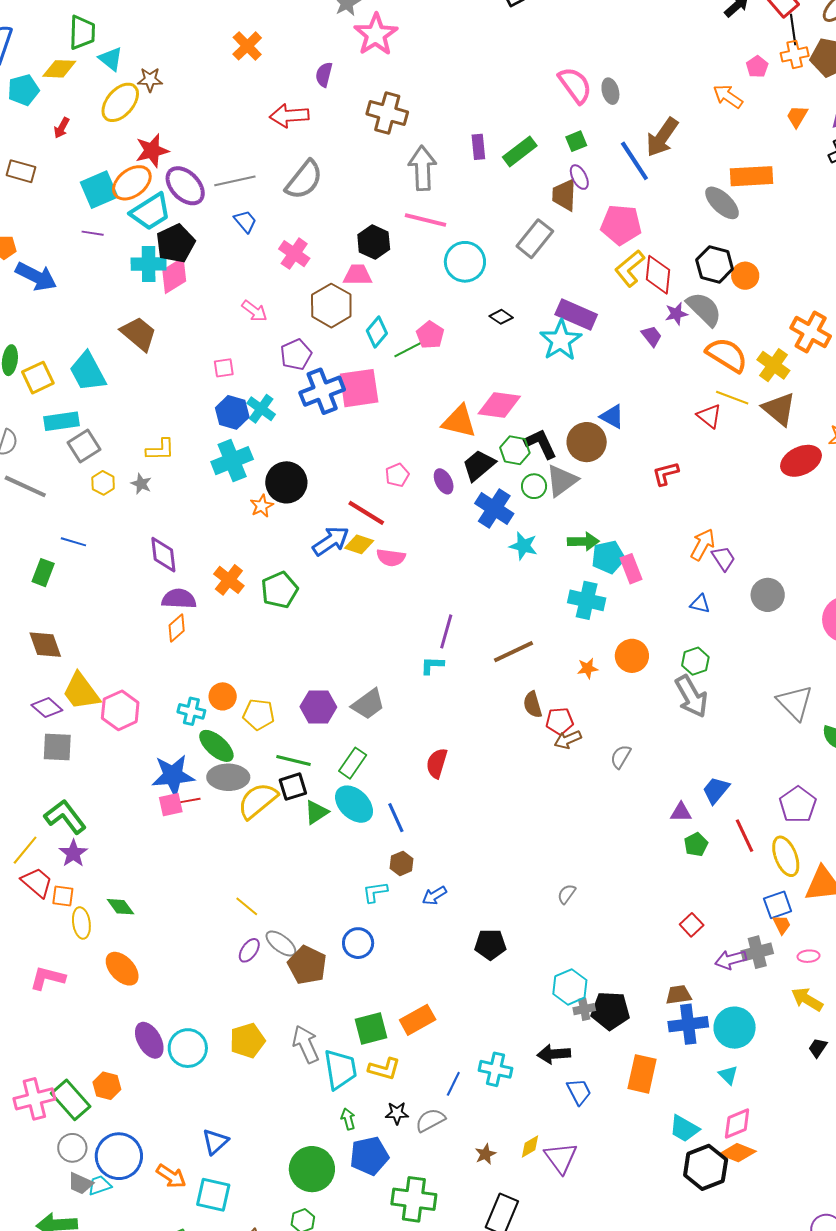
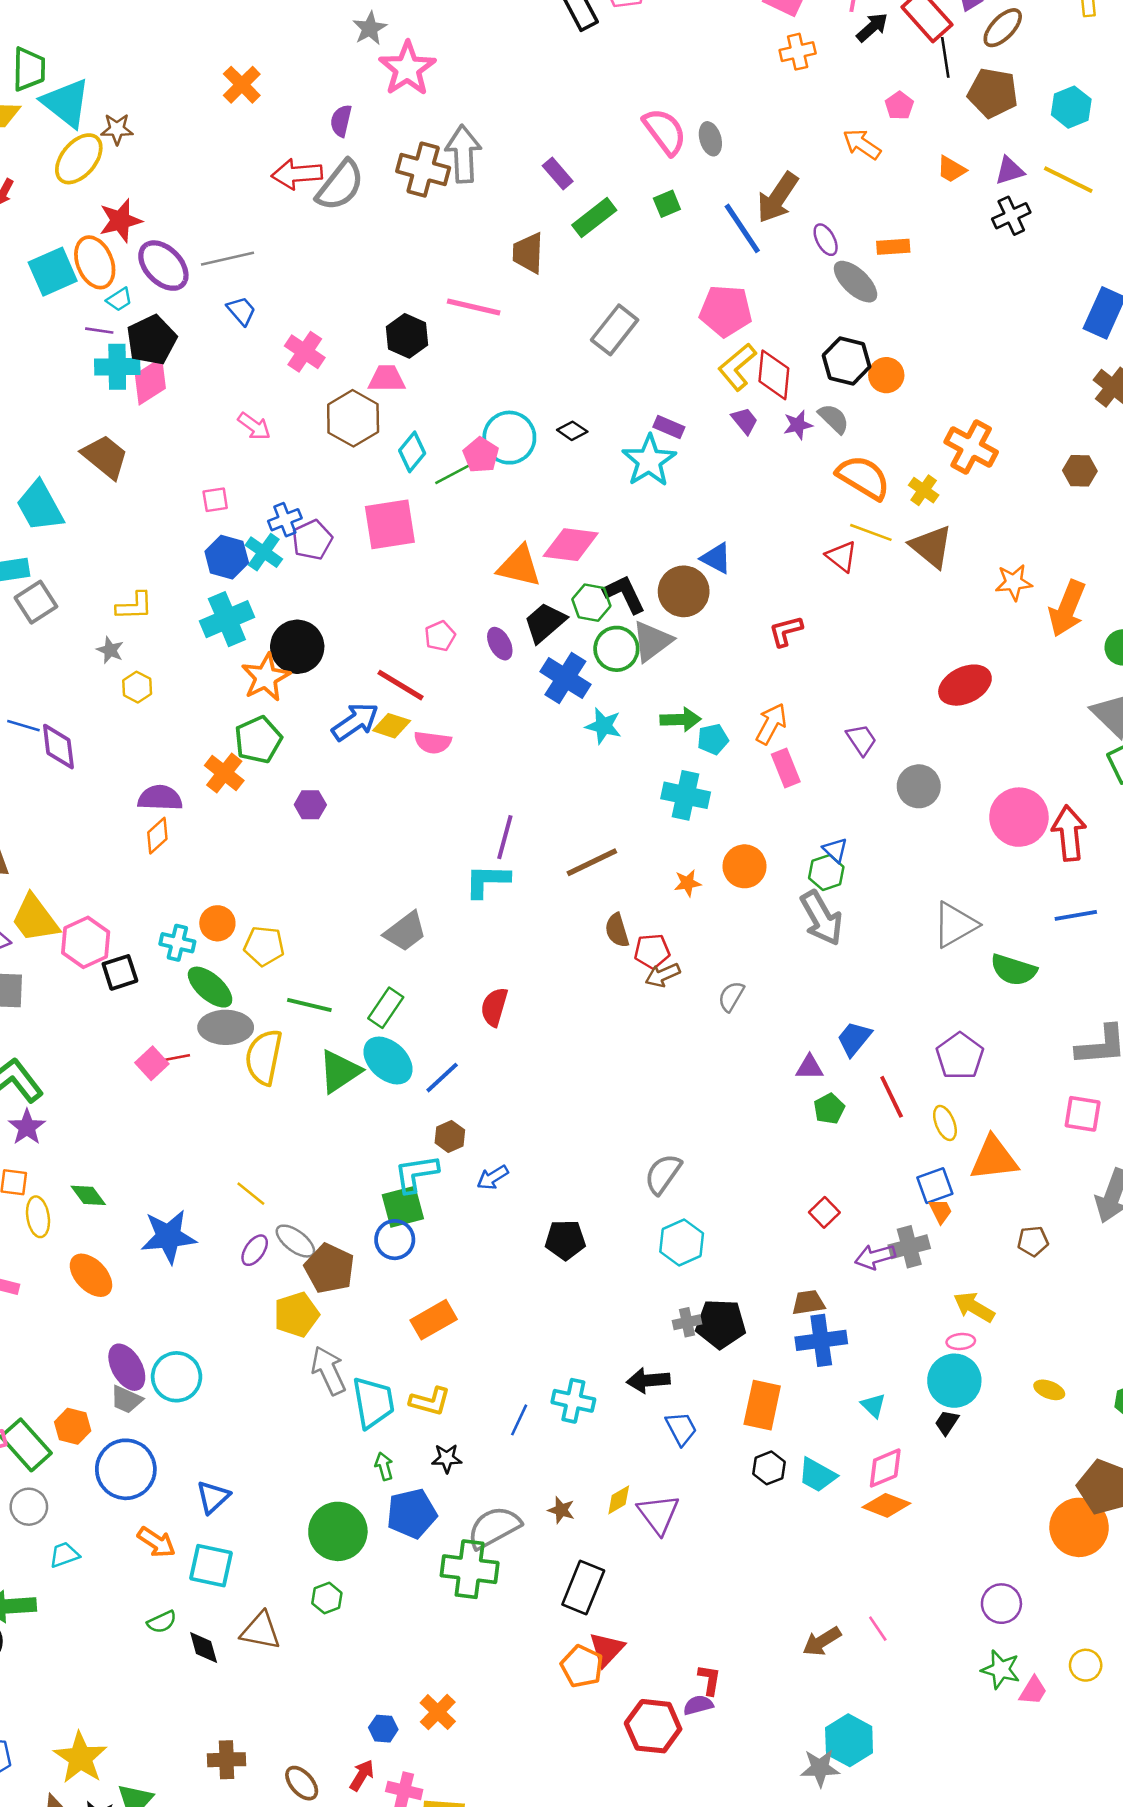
orange cross: (795, 54) -> (798, 52), moved
cyan triangle: (111, 59) -> (66, 103), size x1.6
orange trapezoid: (797, 116) -> (951, 169), turned -90
purple rectangle: (478, 147) -> (558, 173), moved, turned -35
gray arrow: (423, 168) -> (463, 154), moved
orange rectangle: (752, 176) -> (893, 247), size x0.6
purple ellipse: (579, 177) -> (826, 240), moved
gray semicircle: (304, 180) -> (340, 185), moved
orange ellipse: (132, 183) -> (95, 262), turned -75
brown trapezoid: (564, 195) -> (528, 253), moved
cyan trapezoid: (151, 212) -> (119, 299), size x0.5
purple line: (93, 233) -> (99, 331), moved
cyan circle: (465, 262) -> (509, 438), moved
gray semicircle: (704, 309) -> (834, 419), size x0.7
purple rectangle: (576, 314) -> (669, 427), size x0.6
purple trapezoid: (652, 336) -> (745, 421), moved
purple pentagon: (296, 355) -> (312, 540), moved
yellow cross: (773, 365) -> (924, 490), size x0.7
blue cross: (322, 391) -> (285, 520), moved, size x0.6
red ellipse: (801, 461) -> (965, 685), moved
yellow hexagon: (103, 483) -> (137, 687), moved
green circle: (534, 486) -> (616, 649), size x1.4
orange star: (262, 506) -> (266, 677), size x1.6
orange arrow: (703, 545) -> (771, 724), moved
purple diamond: (163, 555) -> (58, 747), moved
cyan pentagon: (608, 557) -> (713, 739), size x0.7
pink rectangle: (631, 569) -> (786, 768), moved
green pentagon: (280, 590) -> (258, 740), moved
blue triangle: (700, 604) -> (835, 850), moved, turned 30
cyan L-shape: (432, 665) -> (487, 881), size x1.5
gray triangle: (795, 703) -> (955, 925), turned 45
purple hexagon: (318, 707) -> (310, 805), moved, size x0.7
blue star: (173, 775) -> (168, 1237), moved
black square: (293, 787) -> (120, 972), moved
yellow semicircle: (258, 801) -> (264, 1057), turned -39
pink square: (171, 805) -> (152, 1063), turned -30
green triangle: (316, 812) -> (340, 1071), size x1.4
blue line: (396, 818) -> (442, 1078), turned 72
yellow ellipse: (786, 856) -> (945, 1123), size x0.7
cyan L-shape: (375, 892) -> (416, 1174), size x1.4
gray semicircle: (567, 894) -> (663, 1174), size x1.6
pink ellipse: (809, 956) -> (961, 1341), moved
cyan hexagon: (570, 987) -> (682, 1242), moved
orange rectangle: (418, 1020) -> (434, 1320), moved
green square: (371, 1028) -> (403, 1207), moved
cyan circle: (735, 1028) -> (954, 1381), moved
yellow pentagon: (247, 1041) -> (296, 1315), moved
black trapezoid: (818, 1048) -> (947, 1423), moved
gray semicircle: (430, 1120) -> (494, 1527), moved, size x1.4
brown star: (485, 1154) -> (561, 1510), turned -30
blue circle: (119, 1156) -> (126, 1469), moved
black hexagon: (706, 1167) -> (769, 1468), moved, size x0.6
gray trapezoid: (80, 1183) -> (126, 1399), moved

